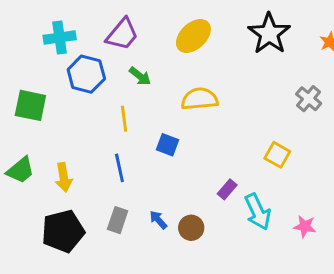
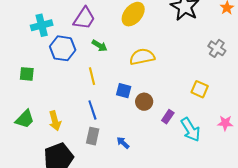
green square: (30, 105) -> (27, 74), size x0.7
gray rectangle: (118, 220) -> (93, 136), moved
pink star: (305, 226) -> (225, 123), moved
brown circle: (191, 228) -> (144, 102), moved

